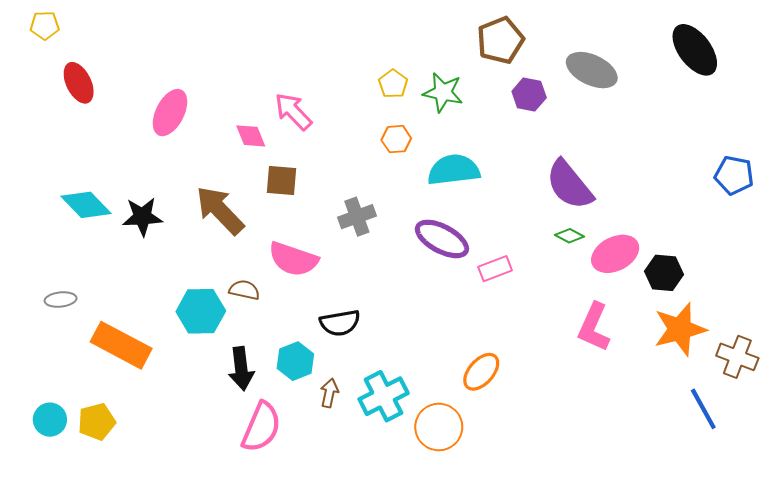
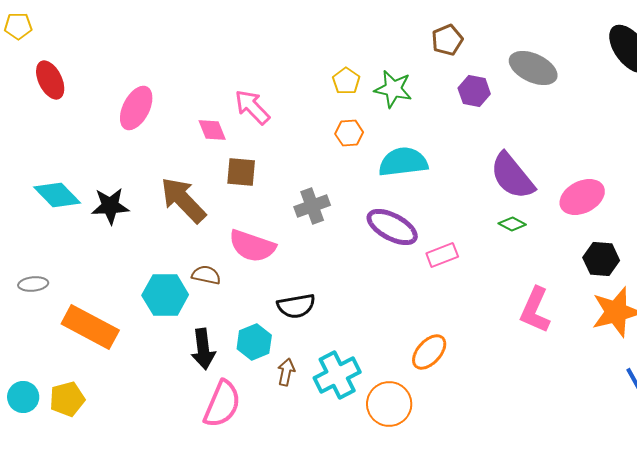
brown pentagon: (500, 40) -> (447, 40), size x0.7
pink ellipse: (615, 254) -> (582, 197), moved

